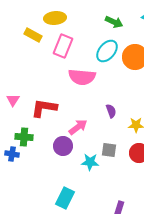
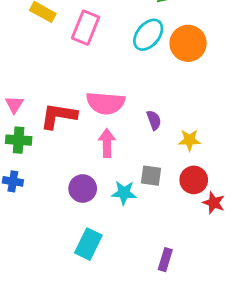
pink semicircle: (82, 77) -> (105, 103), moved
pink arrow: (78, 127) -> (107, 143), turned -54
green cross: (24, 137) -> (19, 140), moved
purple circle: (63, 146) -> (83, 188), moved

